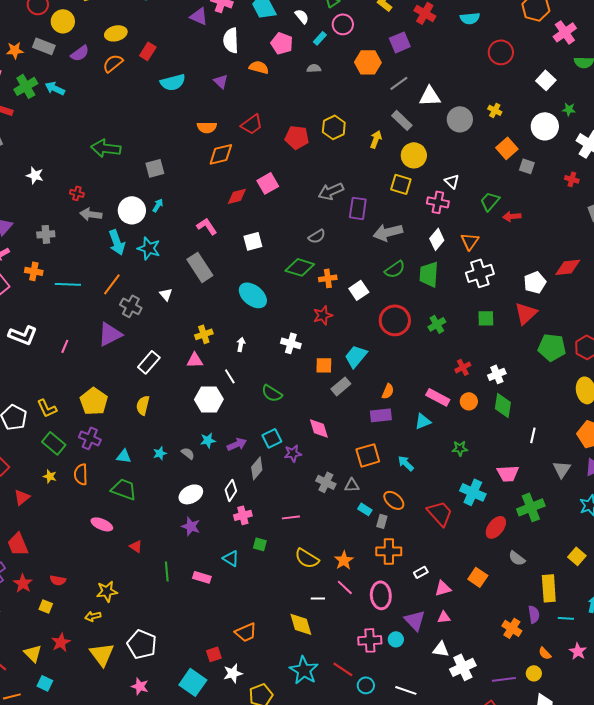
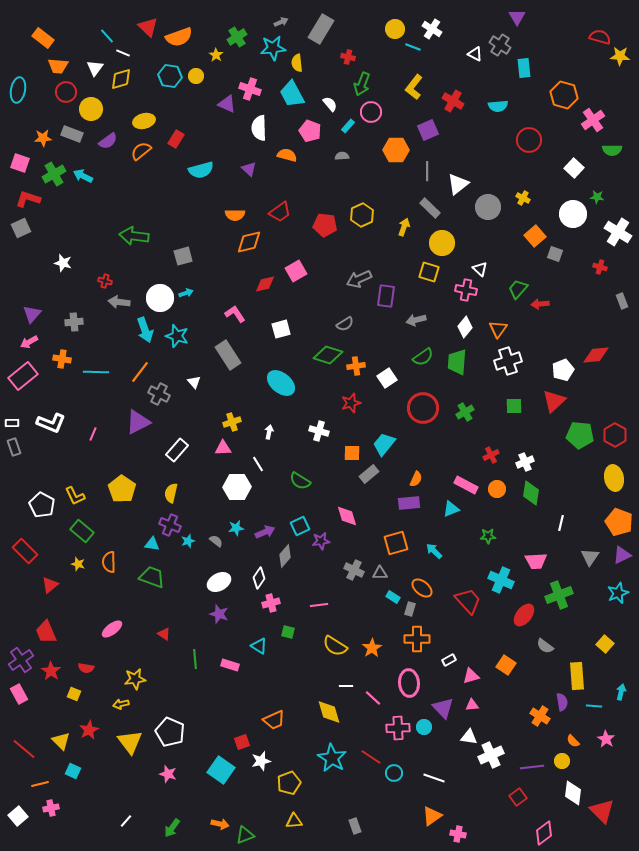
gray line: (399, 83) -> (427, 171), turned -54
white triangle: (430, 96) -> (458, 184), turned -35
cyan arrow: (158, 205) -> (186, 293), turned 40
gray arrow: (388, 232) -> (416, 320), size x0.7
purple cross: (90, 438) -> (170, 525), moved
pink ellipse: (102, 524) -> (112, 629), moved, turned -60
pink line: (345, 587) -> (373, 698), moved

